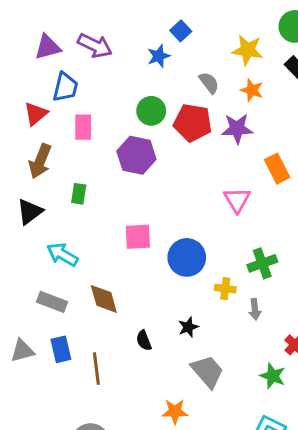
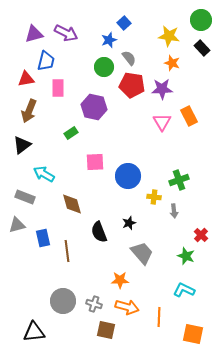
gray semicircle: (209, 83) -> (129, 58), moved
green circle: (151, 111) -> (104, 67), moved
red triangle: (36, 114) -> (26, 79), turned 30
green rectangle: (79, 194) -> (71, 133), moved, turned 48
pink triangle: (237, 200) -> (162, 122), moved
gray rectangle: (52, 302) -> (25, 197), moved
black semicircle: (144, 340) -> (99, 232), size x1.5
gray triangle: (22, 351) -> (17, 225), moved

